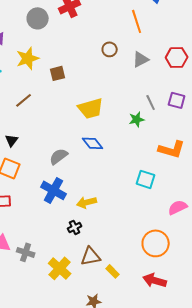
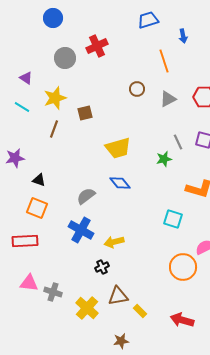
brown line: (24, 100) -> (54, 129), moved, turned -30
black triangle: (12, 140) -> (39, 180), turned -48
orange circle: (156, 243) -> (183, 267), moved

